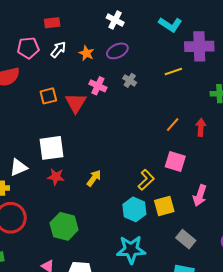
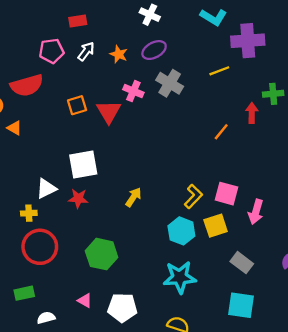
gray cross: (130, 80) -> (170, 83), size x1.6
red arrow: (201, 127) -> (252, 113), moved
pink square: (175, 162) -> (227, 194), moved
red star: (56, 177) -> (78, 198), moved

